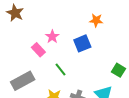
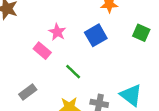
green square: (119, 70) -> (141, 33), moved
gray rectangle: (23, 81) -> (28, 92), size x0.6

